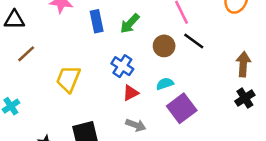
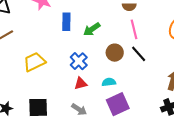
yellow trapezoid: (68, 79) -> (34, 62), turned 30

